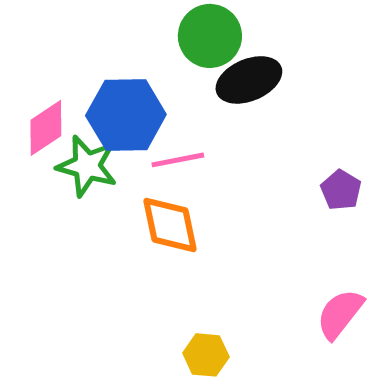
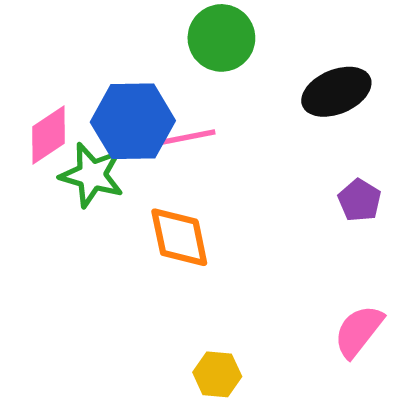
black ellipse: (249, 80) -> (336, 92), moved
pink line: (178, 160) -> (188, 137), moved

